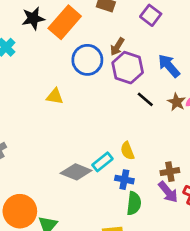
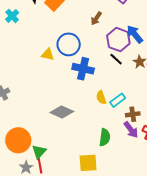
blue circle: (87, 60) -> (69, 44), moved
purple hexagon: (128, 68) -> (118, 40), moved
cyan rectangle: (102, 162) -> (118, 100), moved
blue cross: (124, 180) -> (83, 69), moved, size x1.5

